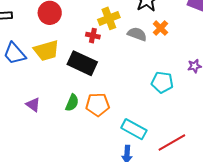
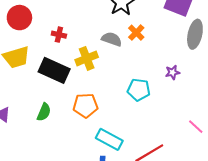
yellow cross: (109, 18) -> (87, 58), moved
red cross: (93, 36) -> (59, 35), moved
orange pentagon: (98, 105) -> (86, 105), moved

